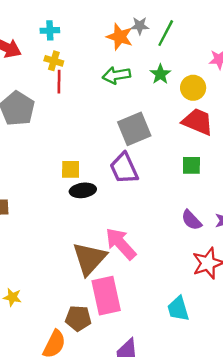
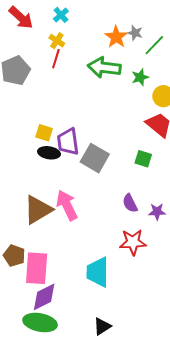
cyan cross: (50, 30) -> (61, 15), turned 35
green arrow: (116, 75) -> (104, 67), size x1.4
gray square: (134, 129) -> (95, 158), moved, turned 36
purple trapezoid: (124, 168) -> (68, 142), moved
pink rectangle: (106, 296) -> (37, 268), moved
cyan trapezoid: (178, 309) -> (98, 272), size x1.4

